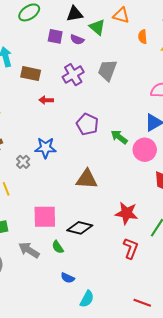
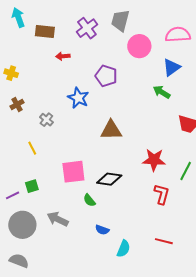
green arrow: (119, 137) -> (162, 92), moved
blue star: (45, 148) -> (78, 98), moved, turned 30
pink circle: (145, 150) -> (139, 46), moved
gray arrow: (29, 250) -> (58, 219), moved
red line: (142, 303) -> (164, 241), moved

